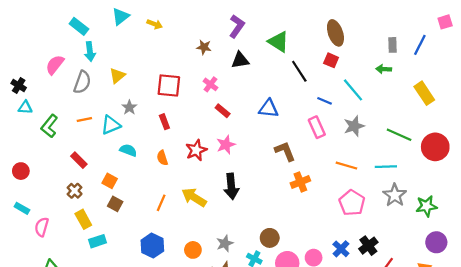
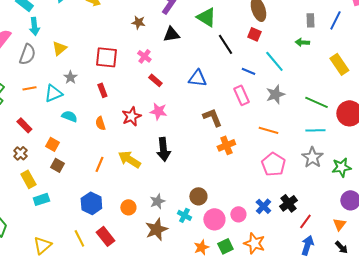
pink star: (226, 145) -> (158, 111), turned 30
cyan line: (386, 167) -> (315, 130), moved

